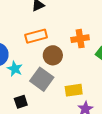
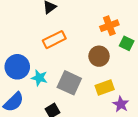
orange cross: (80, 39) -> (109, 26), moved
brown circle: (53, 55) -> (99, 56), moved

